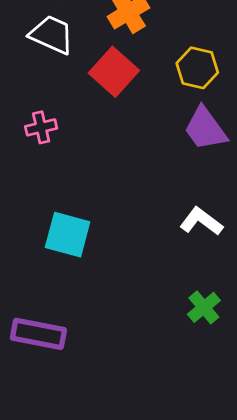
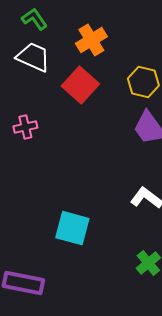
cyan square: (68, 235) -> (72, 228), moved

